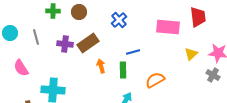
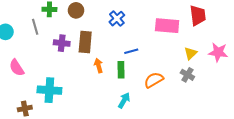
gray line: (36, 37) -> (35, 27), moved
brown rectangle: (88, 43) -> (85, 42), turned -50
gray cross: (213, 75) -> (187, 75), moved

